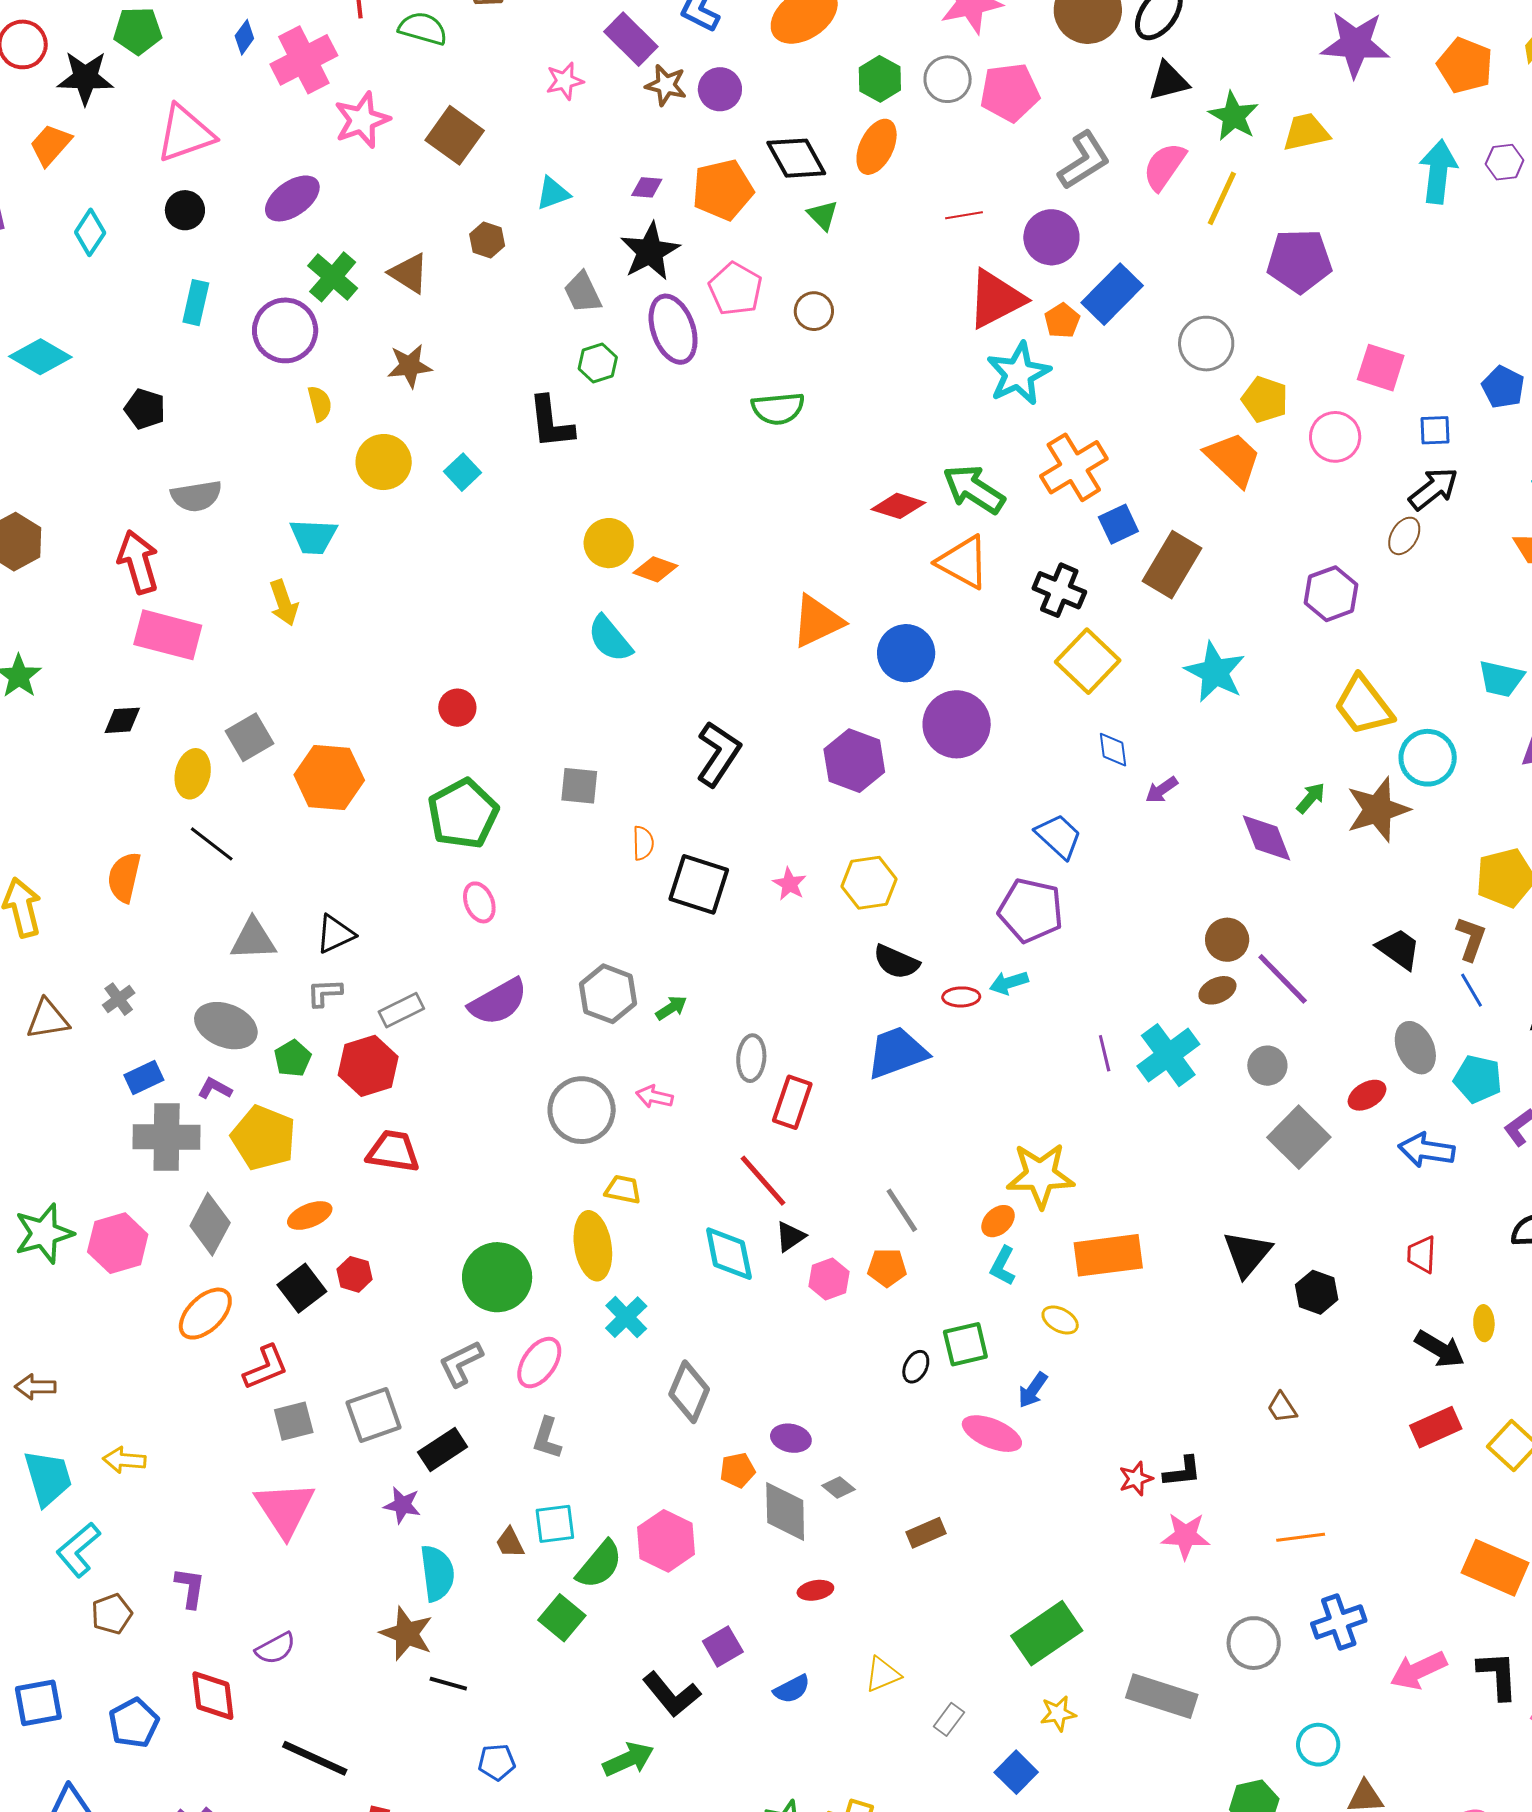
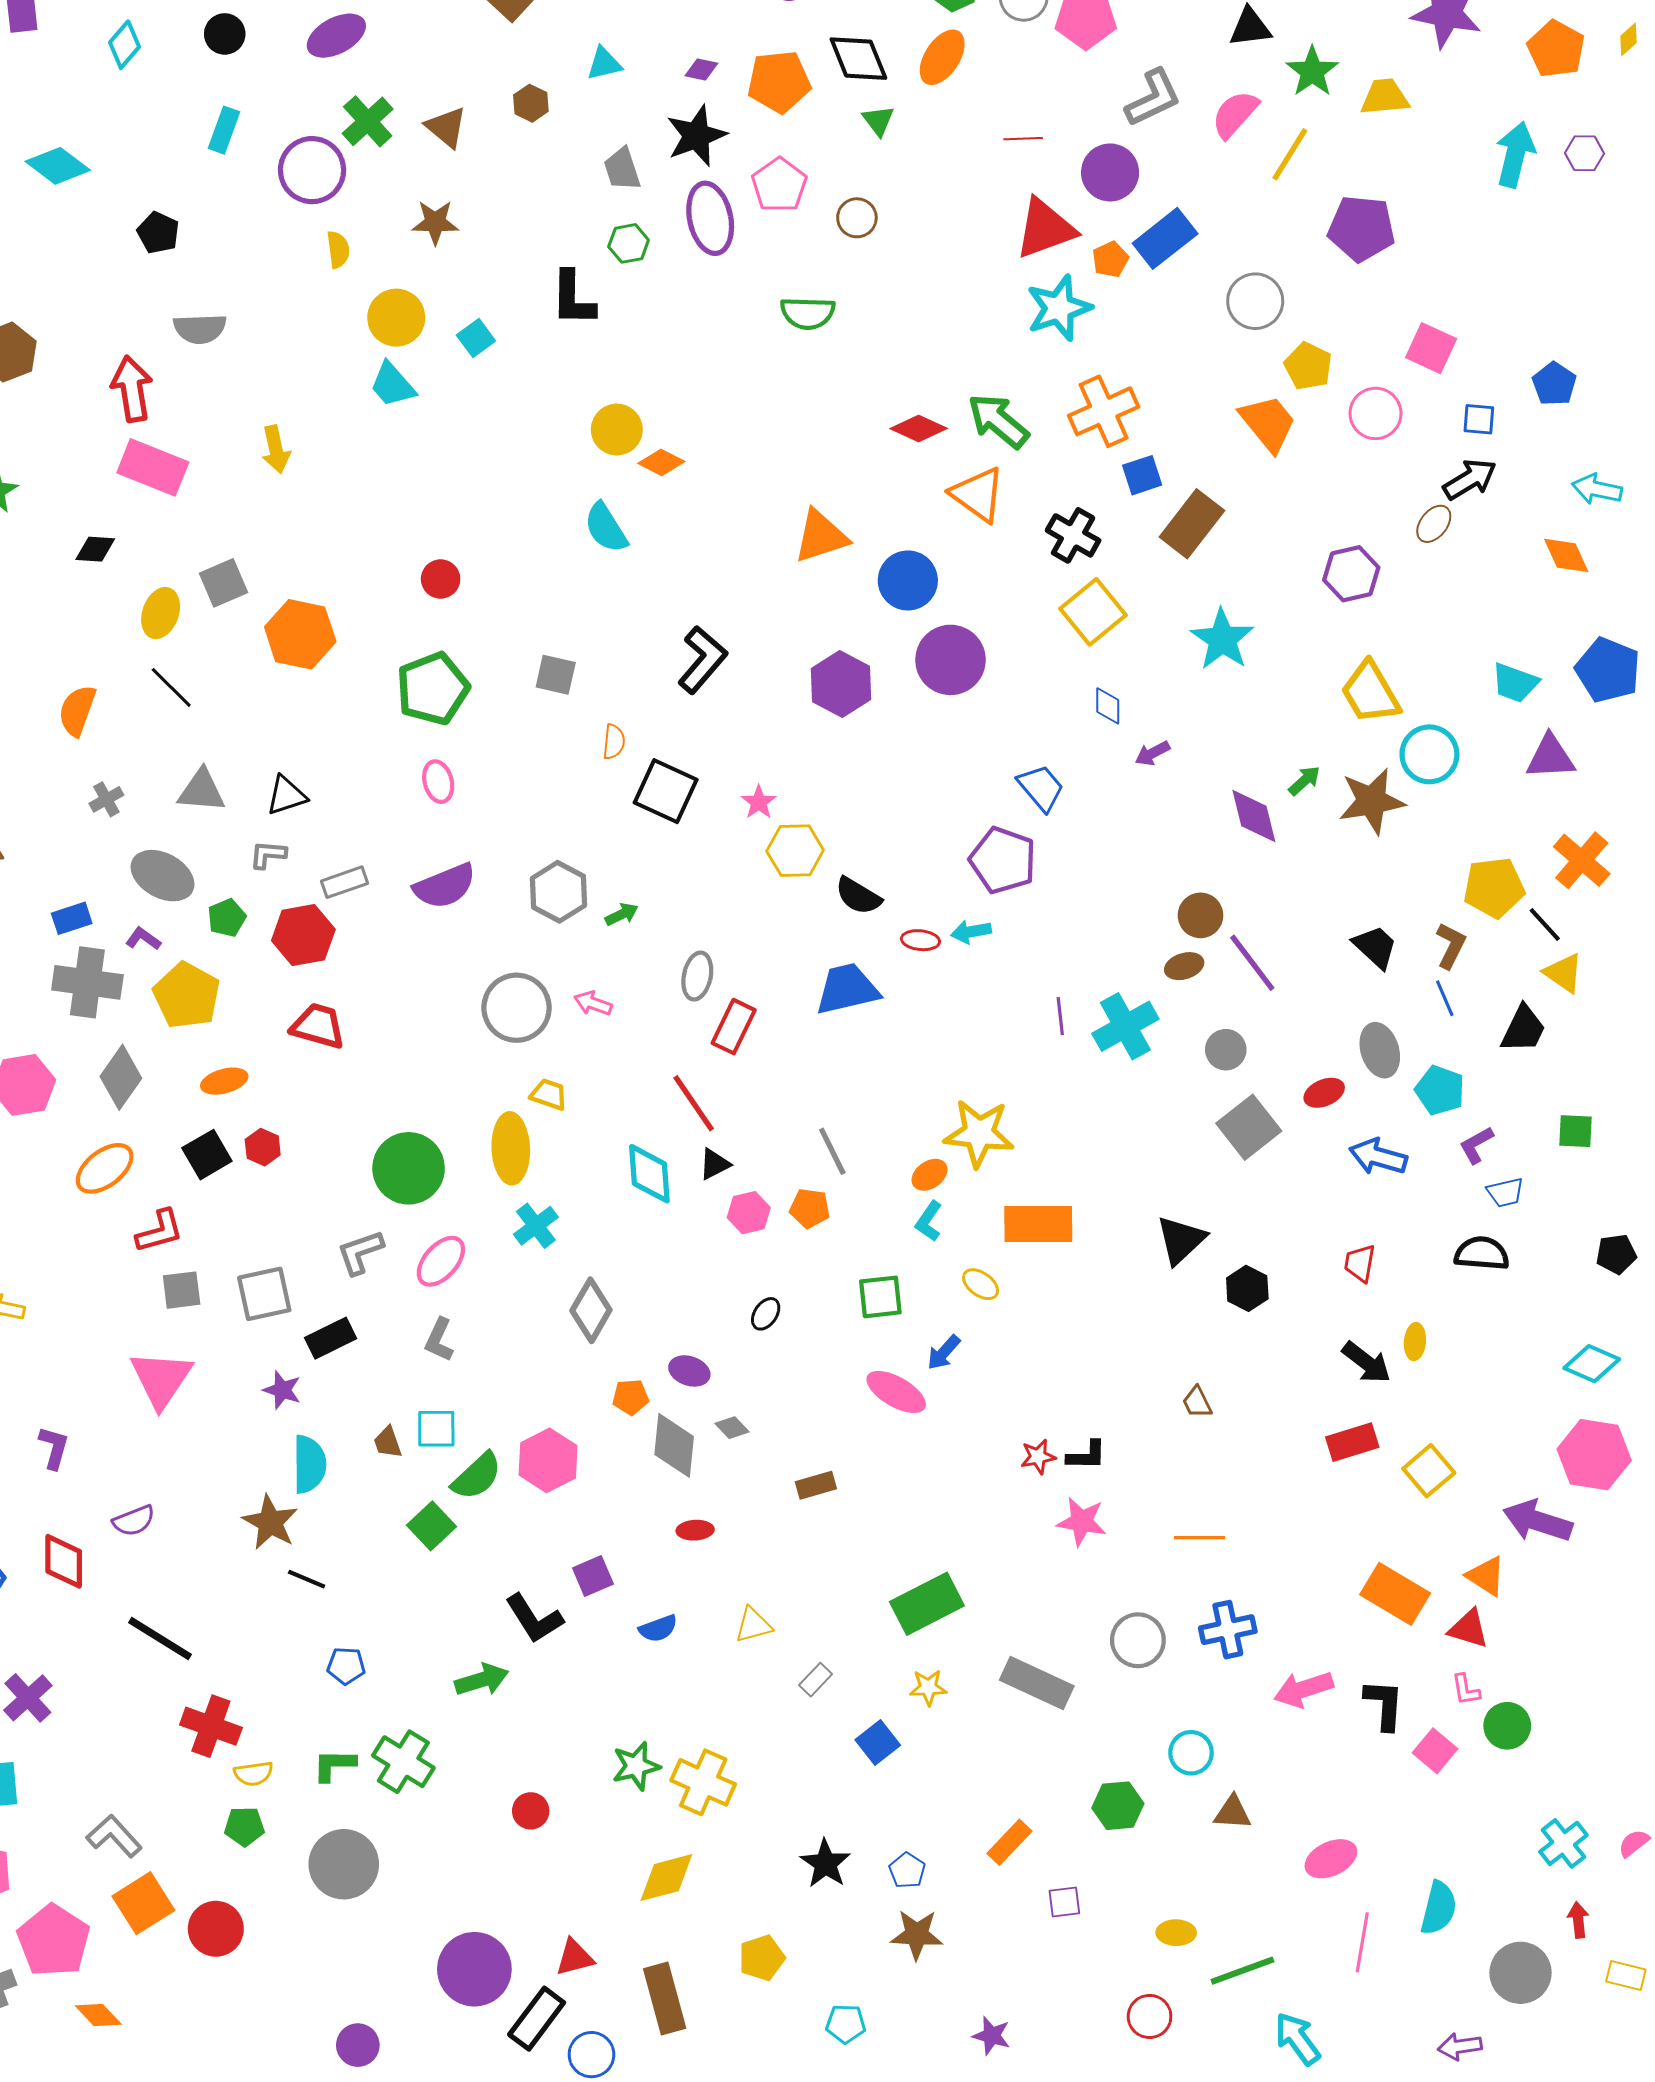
cyan trapezoid: (313, 537) -> (392, 385), moved, turned 39
yellow hexagon: (869, 883) -> (795, 851), moved
gray cross: (119, 999) -> (106, 799), moved
black ellipse: (916, 1367) -> (766, 1314), moved

